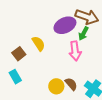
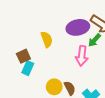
brown square: (19, 54) -> (23, 56), moved
cyan rectangle: (15, 77) -> (28, 68), moved, turned 40

